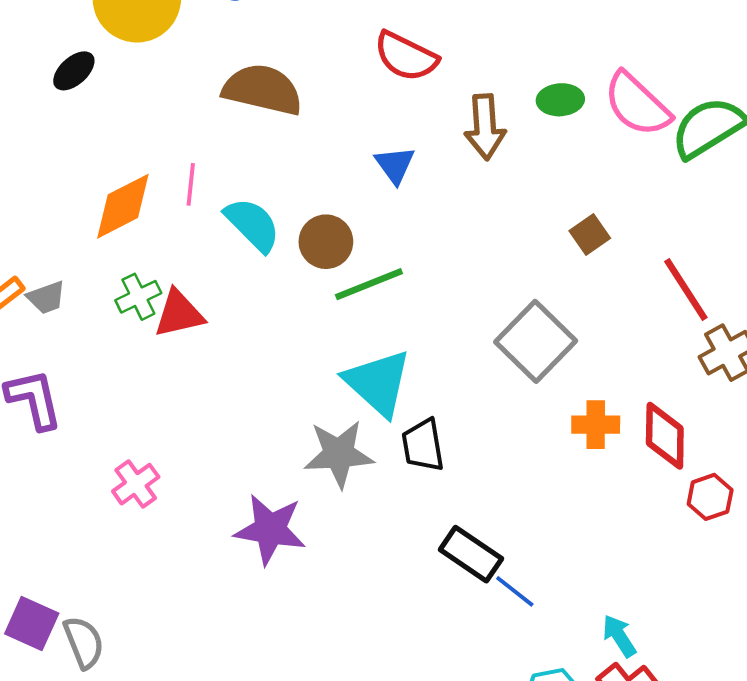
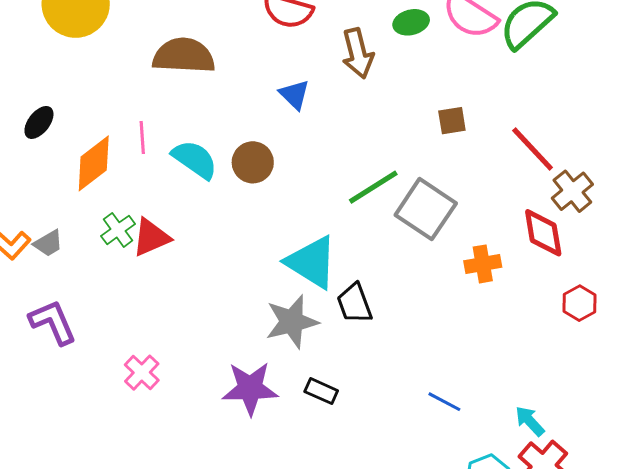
black ellipse: (74, 71) -> (39, 122), moved
brown square: (590, 235) -> (452, 121), turned 36
green line: (369, 284) -> (373, 187), moved
red diamond: (665, 436) -> (543, 233), moved
black rectangle: (471, 554) -> (321, 391), moved, size x0.7

